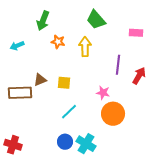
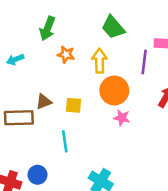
purple line: (118, 65) -> (144, 62), moved
cyan line: (69, 112) -> (65, 141), moved, turned -54
orange circle: (113, 114) -> (114, 90), moved
blue circle: (65, 142) -> (37, 175), moved

